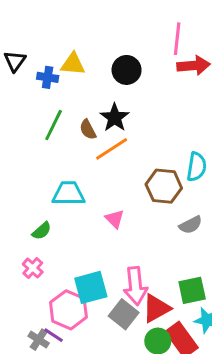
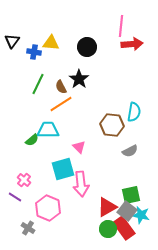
orange line: (112, 149) -> (61, 104), moved
green semicircle: (42, 231) -> (32, 140), moved
pink arrow: (135, 286) -> (81, 184), moved
cyan square: (91, 287) -> (63, 169), moved
gray square: (124, 314) -> (127, 211), moved
purple line: (54, 335) -> (15, 197), moved

